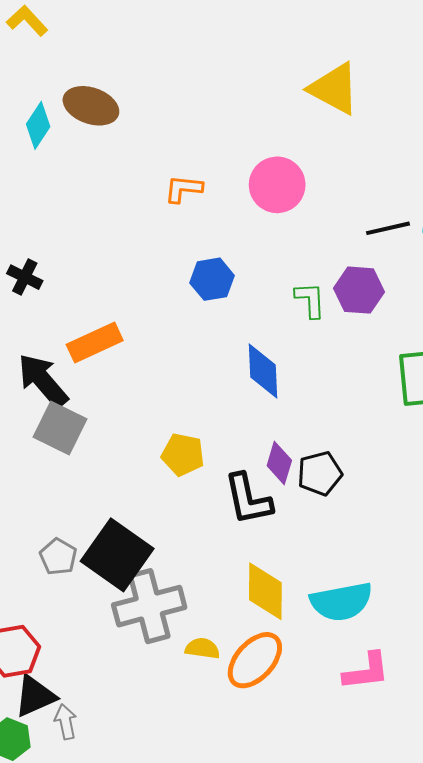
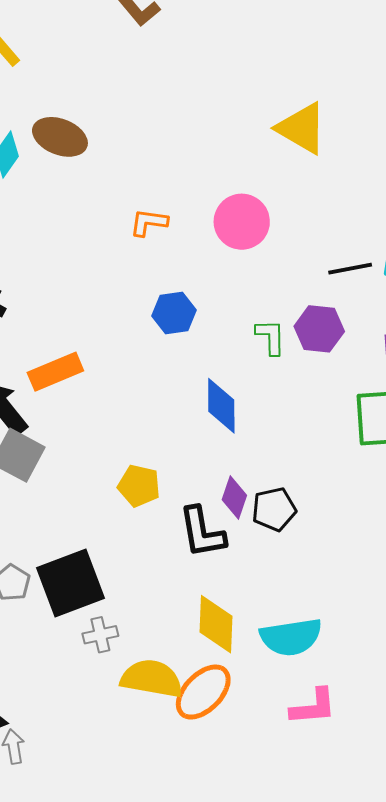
black square: (117, 555) -> (70, 583), turned 32
gray cross: (149, 606) -> (100, 635), size x0.5
yellow semicircle: (202, 648) -> (152, 679), size x1.8

